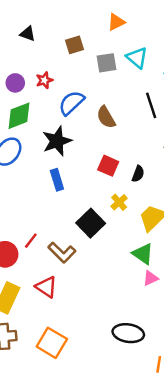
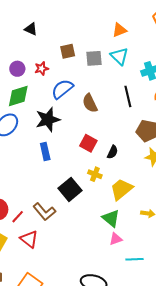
orange triangle: (116, 22) -> (119, 30), moved
brown square: (74, 45) -> (68, 51), moved
yellow cross: (119, 202) -> (95, 174), turned -32
red line: (31, 241) -> (18, 217), moved

